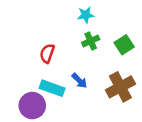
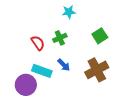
green cross: (91, 41) -> (60, 38), moved
red semicircle: (47, 53) -> (38, 43), turned 126

